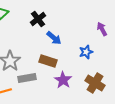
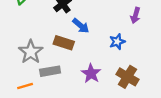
purple arrow: (102, 29) -> (135, 15), turned -136
brown rectangle: (48, 61) -> (64, 43), moved

